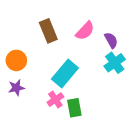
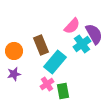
brown rectangle: (48, 31) -> (41, 45), moved
purple semicircle: (111, 40) -> (94, 34), size x1.5
cyan cross: (115, 63) -> (82, 44), moved

